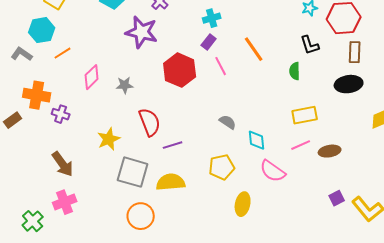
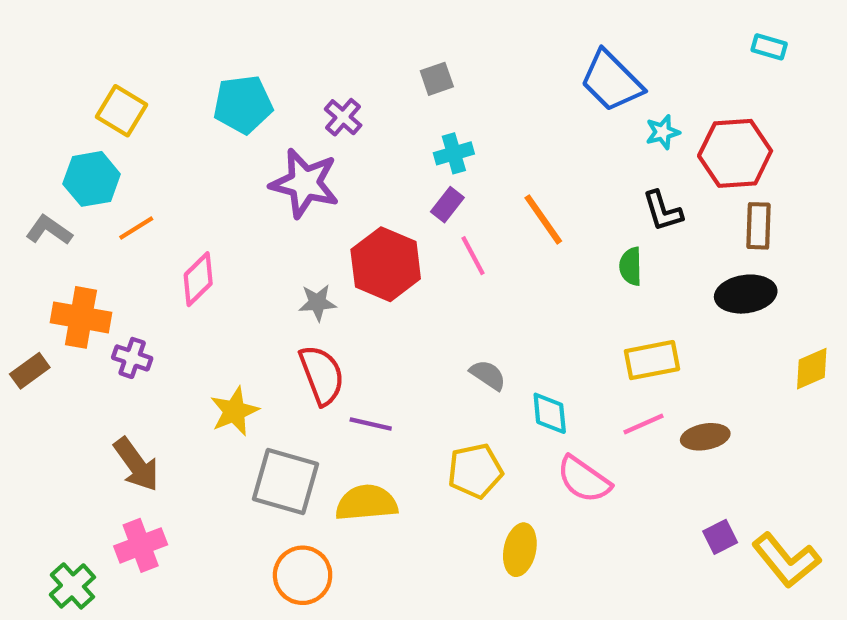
gray star: (125, 85) -> (317, 303), moved
purple line: (173, 145) -> (371, 424), turned 30

